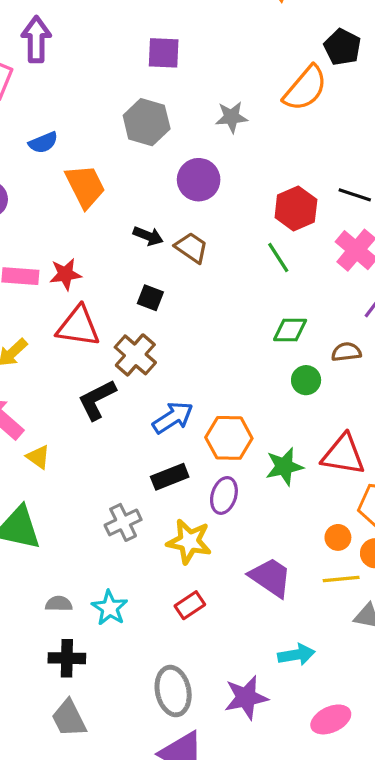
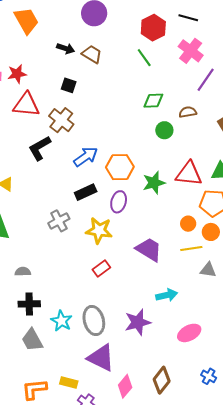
cyan star: (110, 608) -> (61, 321), moved

